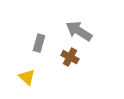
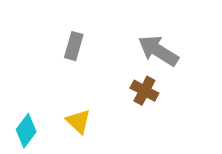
gray rectangle: (39, 43) -> (74, 46), moved

